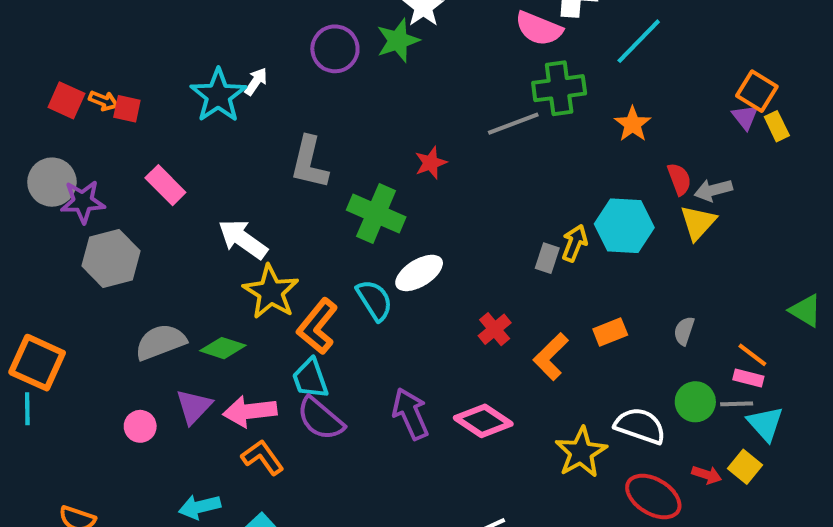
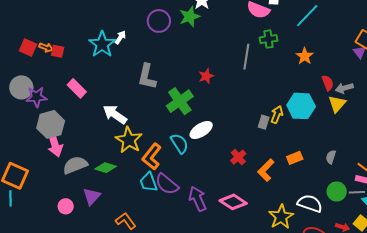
green cross: (559, 88) -> (269, 39), size x0.7
gray line: (513, 124) -> (246, 57), turned -60
green cross: (376, 213) -> (180, 101), turned 32
pink arrow: (250, 411) -> (55, 144), moved, turned -100
purple semicircle: (320, 419) -> (167, 184), moved

